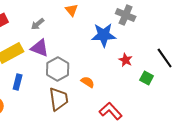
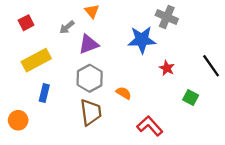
orange triangle: (72, 10) -> (92, 11), moved
purple triangle: (40, 48) -> (89, 44), moved, turned -42
green square: (147, 78) -> (191, 98), moved

